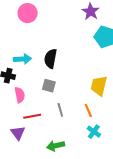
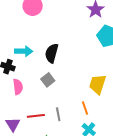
gray square: (49, 86) -> (48, 80), turned 32
gray line: (60, 110) -> (58, 114), moved
red line: (32, 116) -> (36, 116), moved

